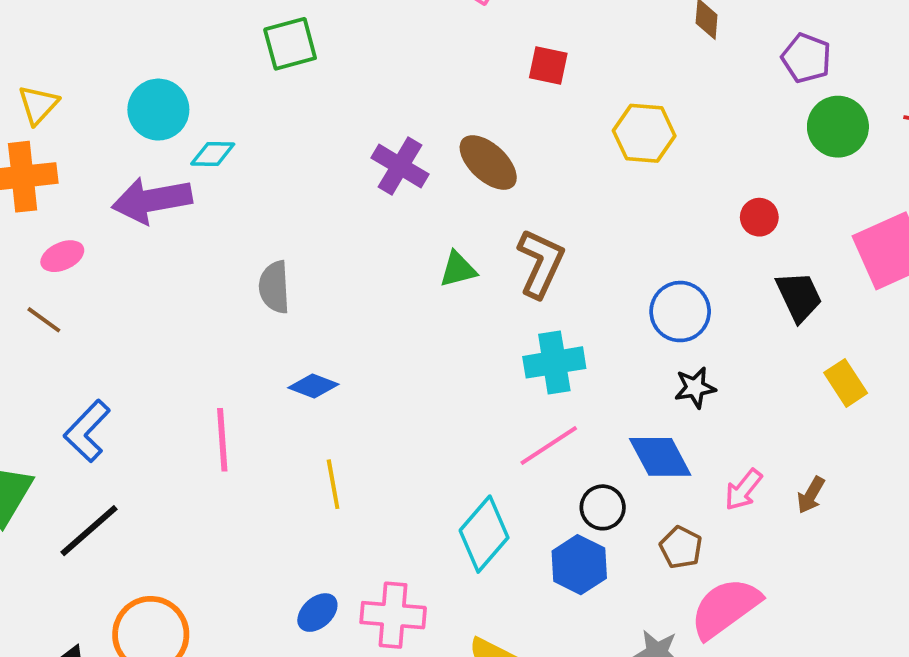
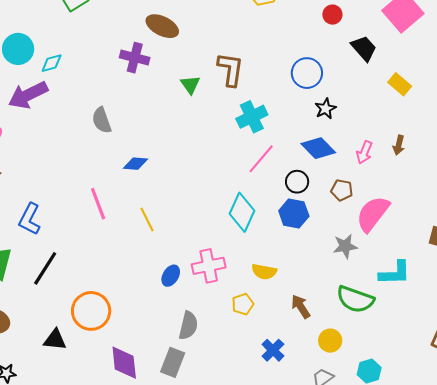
brown ellipse: (488, 163) -> (162, 26), moved
purple cross: (400, 166) -> (135, 58), moved
green triangle: (458, 269) -> (190, 85), turned -35
yellow line: (333, 484) -> (147, 220), moved

